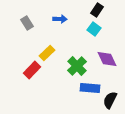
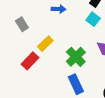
gray rectangle: (27, 23) -> (22, 24), moved
blue rectangle: (90, 88) -> (76, 84), moved, turned 60

